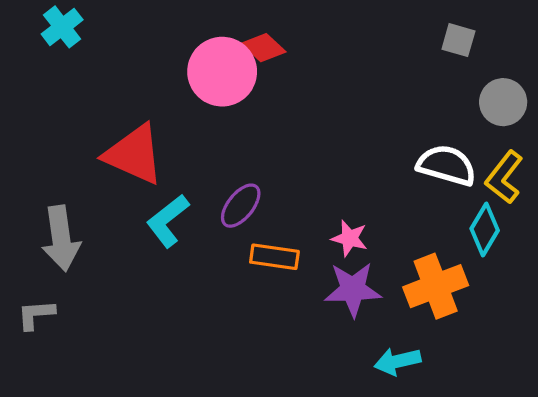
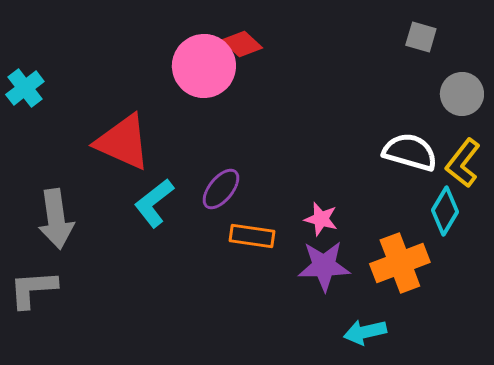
cyan cross: (62, 27) -> (25, 88), moved
gray L-shape: (36, 314) -> (33, 289), size x1.4

